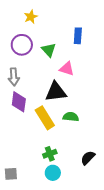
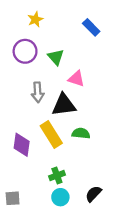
blue rectangle: (78, 36) -> (91, 27), moved, turned -49
gray arrow: (14, 77) -> (38, 92), moved
purple diamond: (19, 102) -> (22, 145), moved
black semicircle: (88, 158) -> (93, 194), moved

